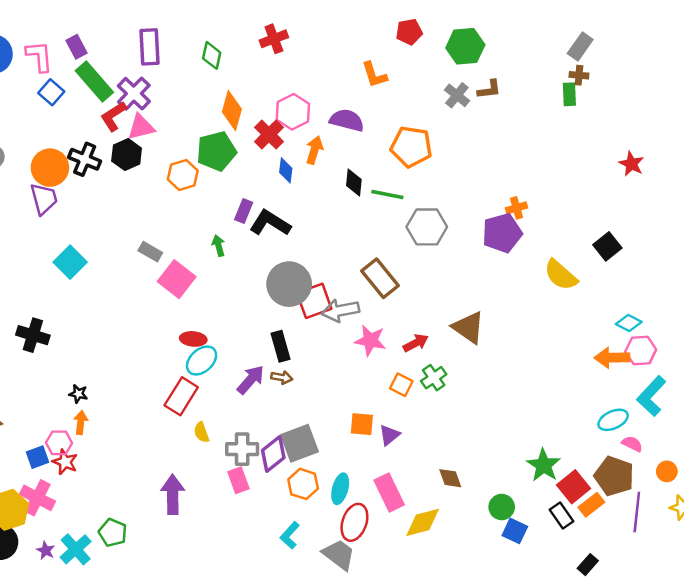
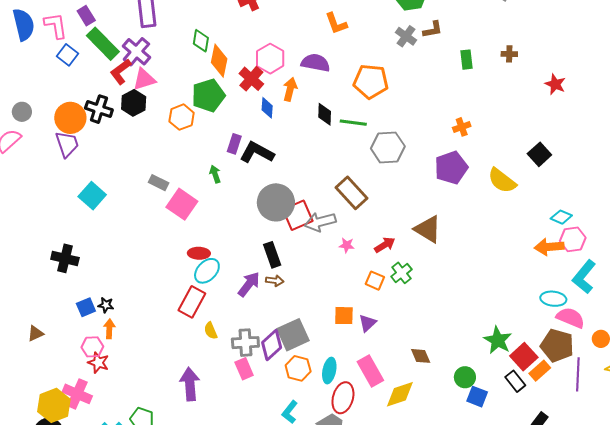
green diamond: (212, 55) -> (201, 41), moved
brown cross: (579, 75) -> (509, 54), moved
green rectangle: (569, 94) -> (467, 60), moved
purple pentagon: (502, 233) -> (451, 168), moved
pink star: (370, 340) -> (347, 245), size x0.6
cyan ellipse: (613, 420) -> (553, 299), turned 35
pink semicircle: (632, 444) -> (571, 318), size x1.6
blue square: (37, 457) -> (86, 307), moved

